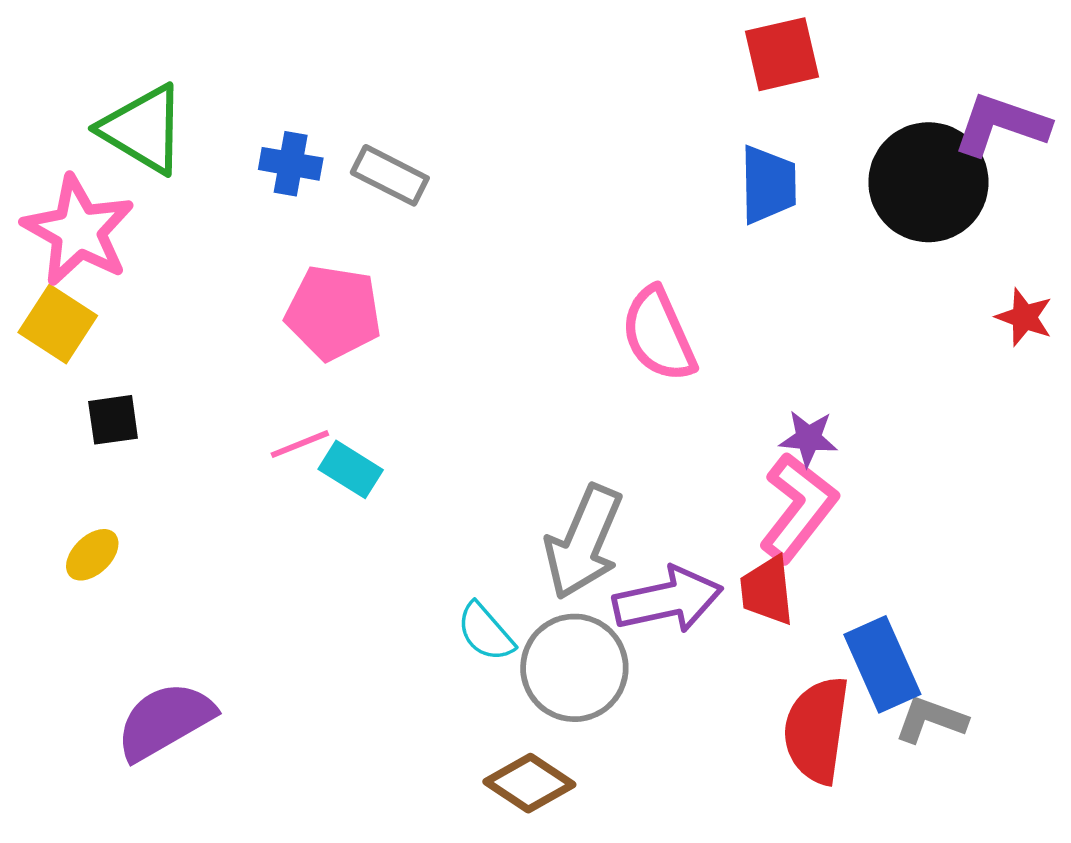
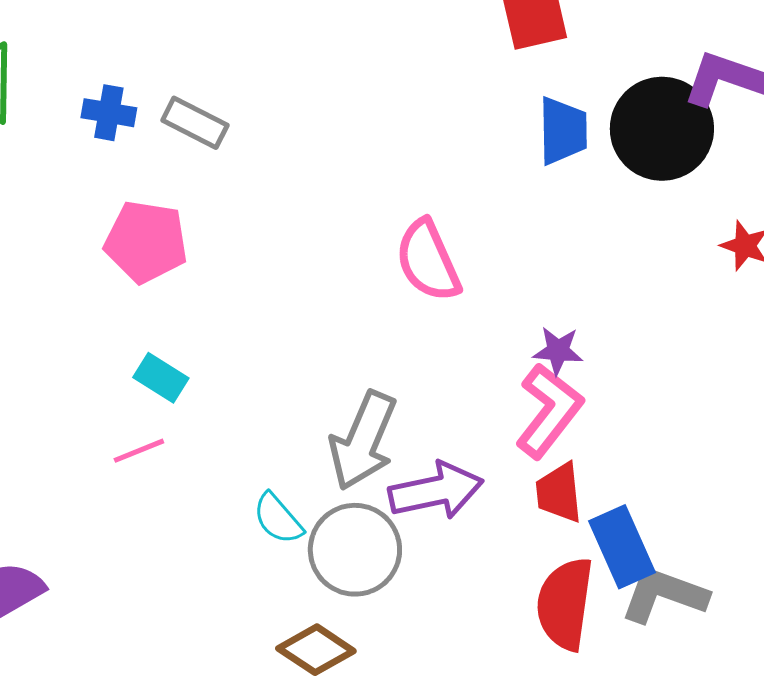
blue trapezoid: (768, 185) -> (563, 131), moved
pink line: (300, 444) -> (139, 451), moved
red trapezoid: (767, 591) -> (559, 493), moved
gray L-shape: (931, 720) -> (664, 595), size x1.4

